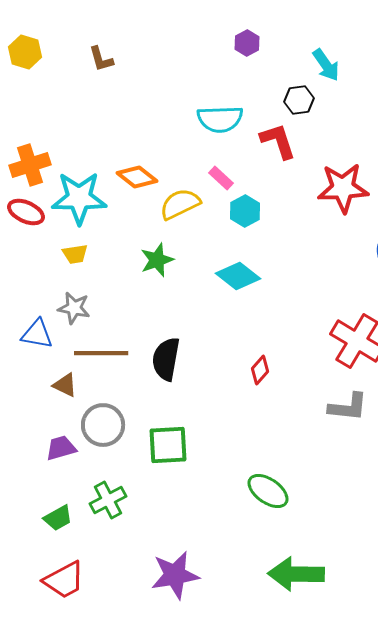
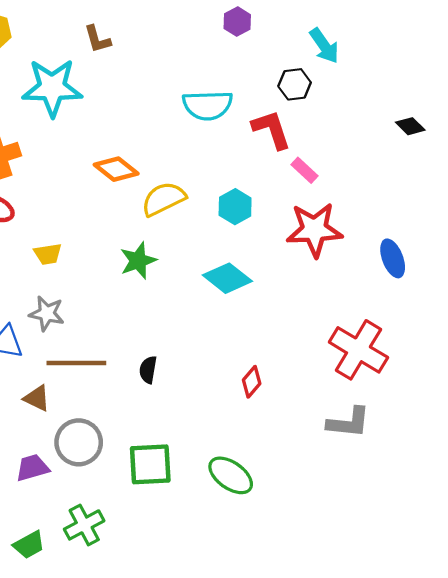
brown L-shape: (101, 59) -> (97, 39), moved
pink rectangle: (221, 178) -> (304, 170), moved
red star: (343, 188) -> (314, 230), moved
cyan star: (79, 198) -> (52, 88), moved
black semicircle: (166, 359) -> (148, 370), size x0.6
green ellipse: (268, 491) -> (231, 475), moved

